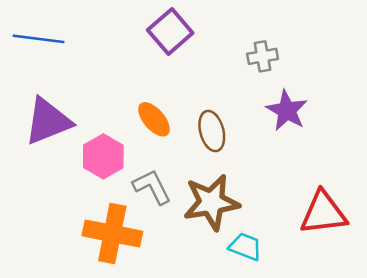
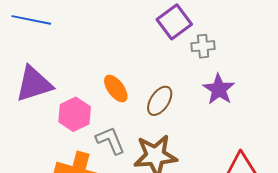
purple square: (170, 31) -> (174, 22), moved
brown ellipse: (212, 131) -> (160, 101), turned 44

